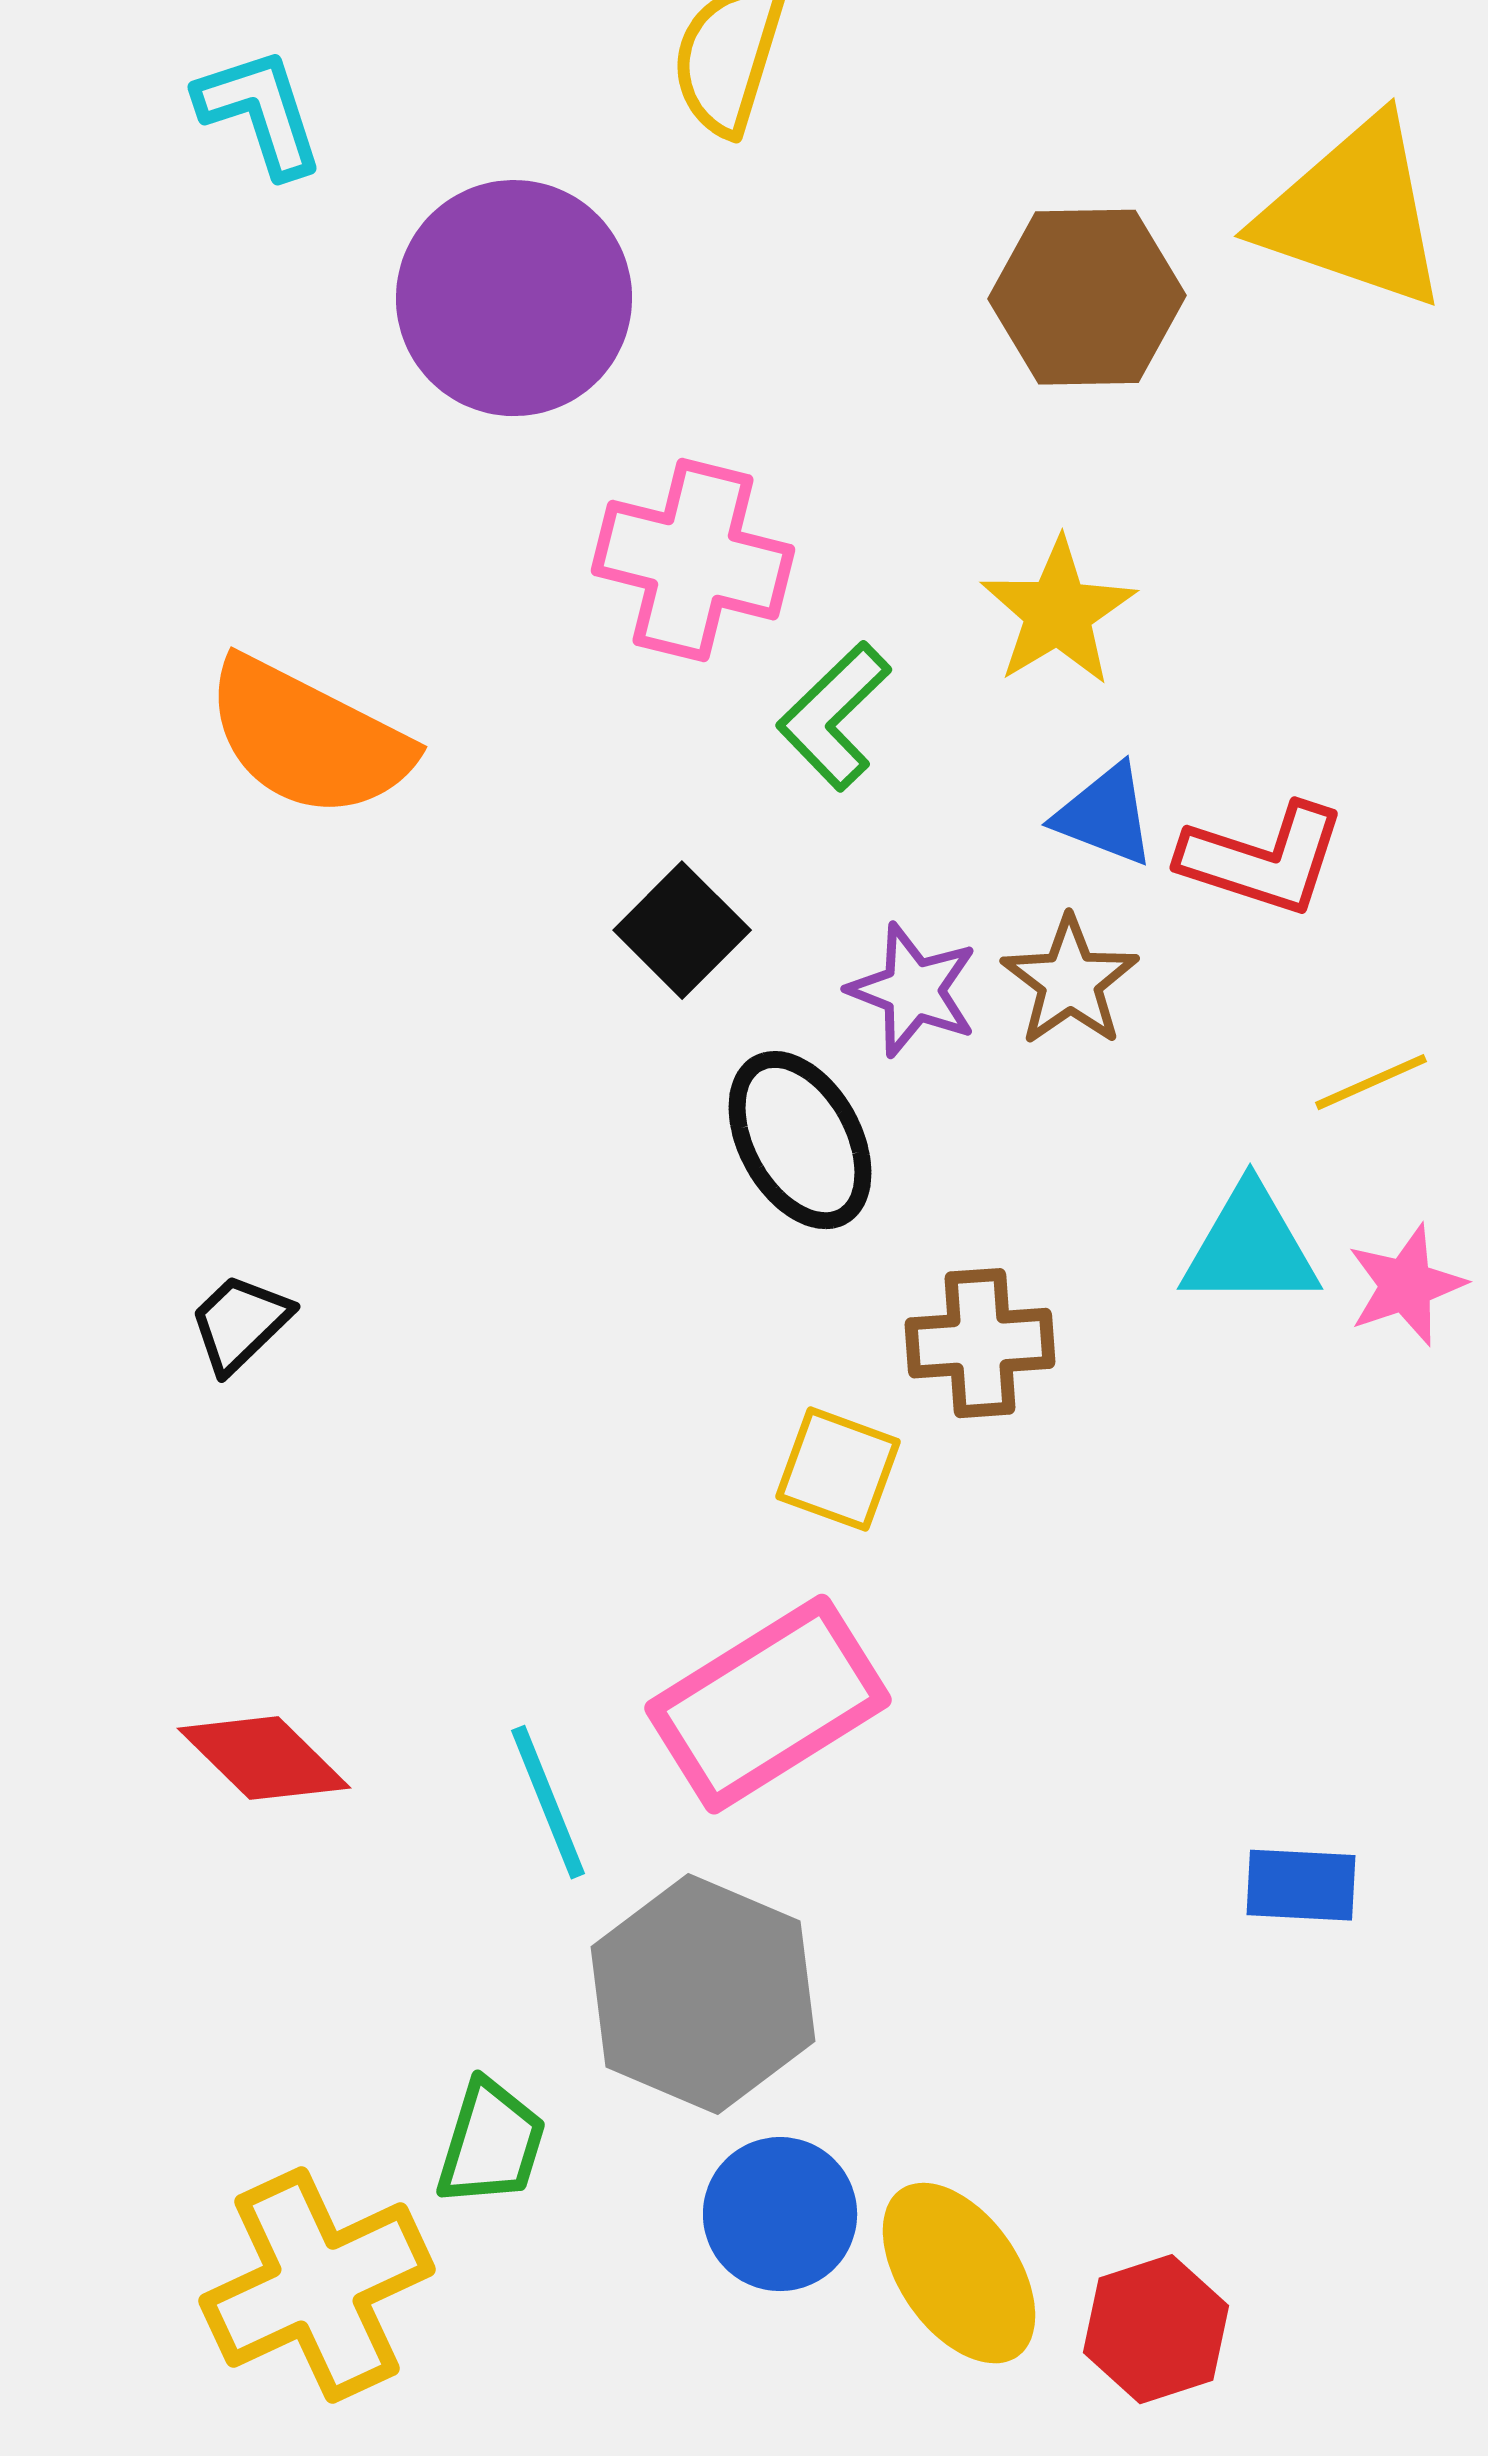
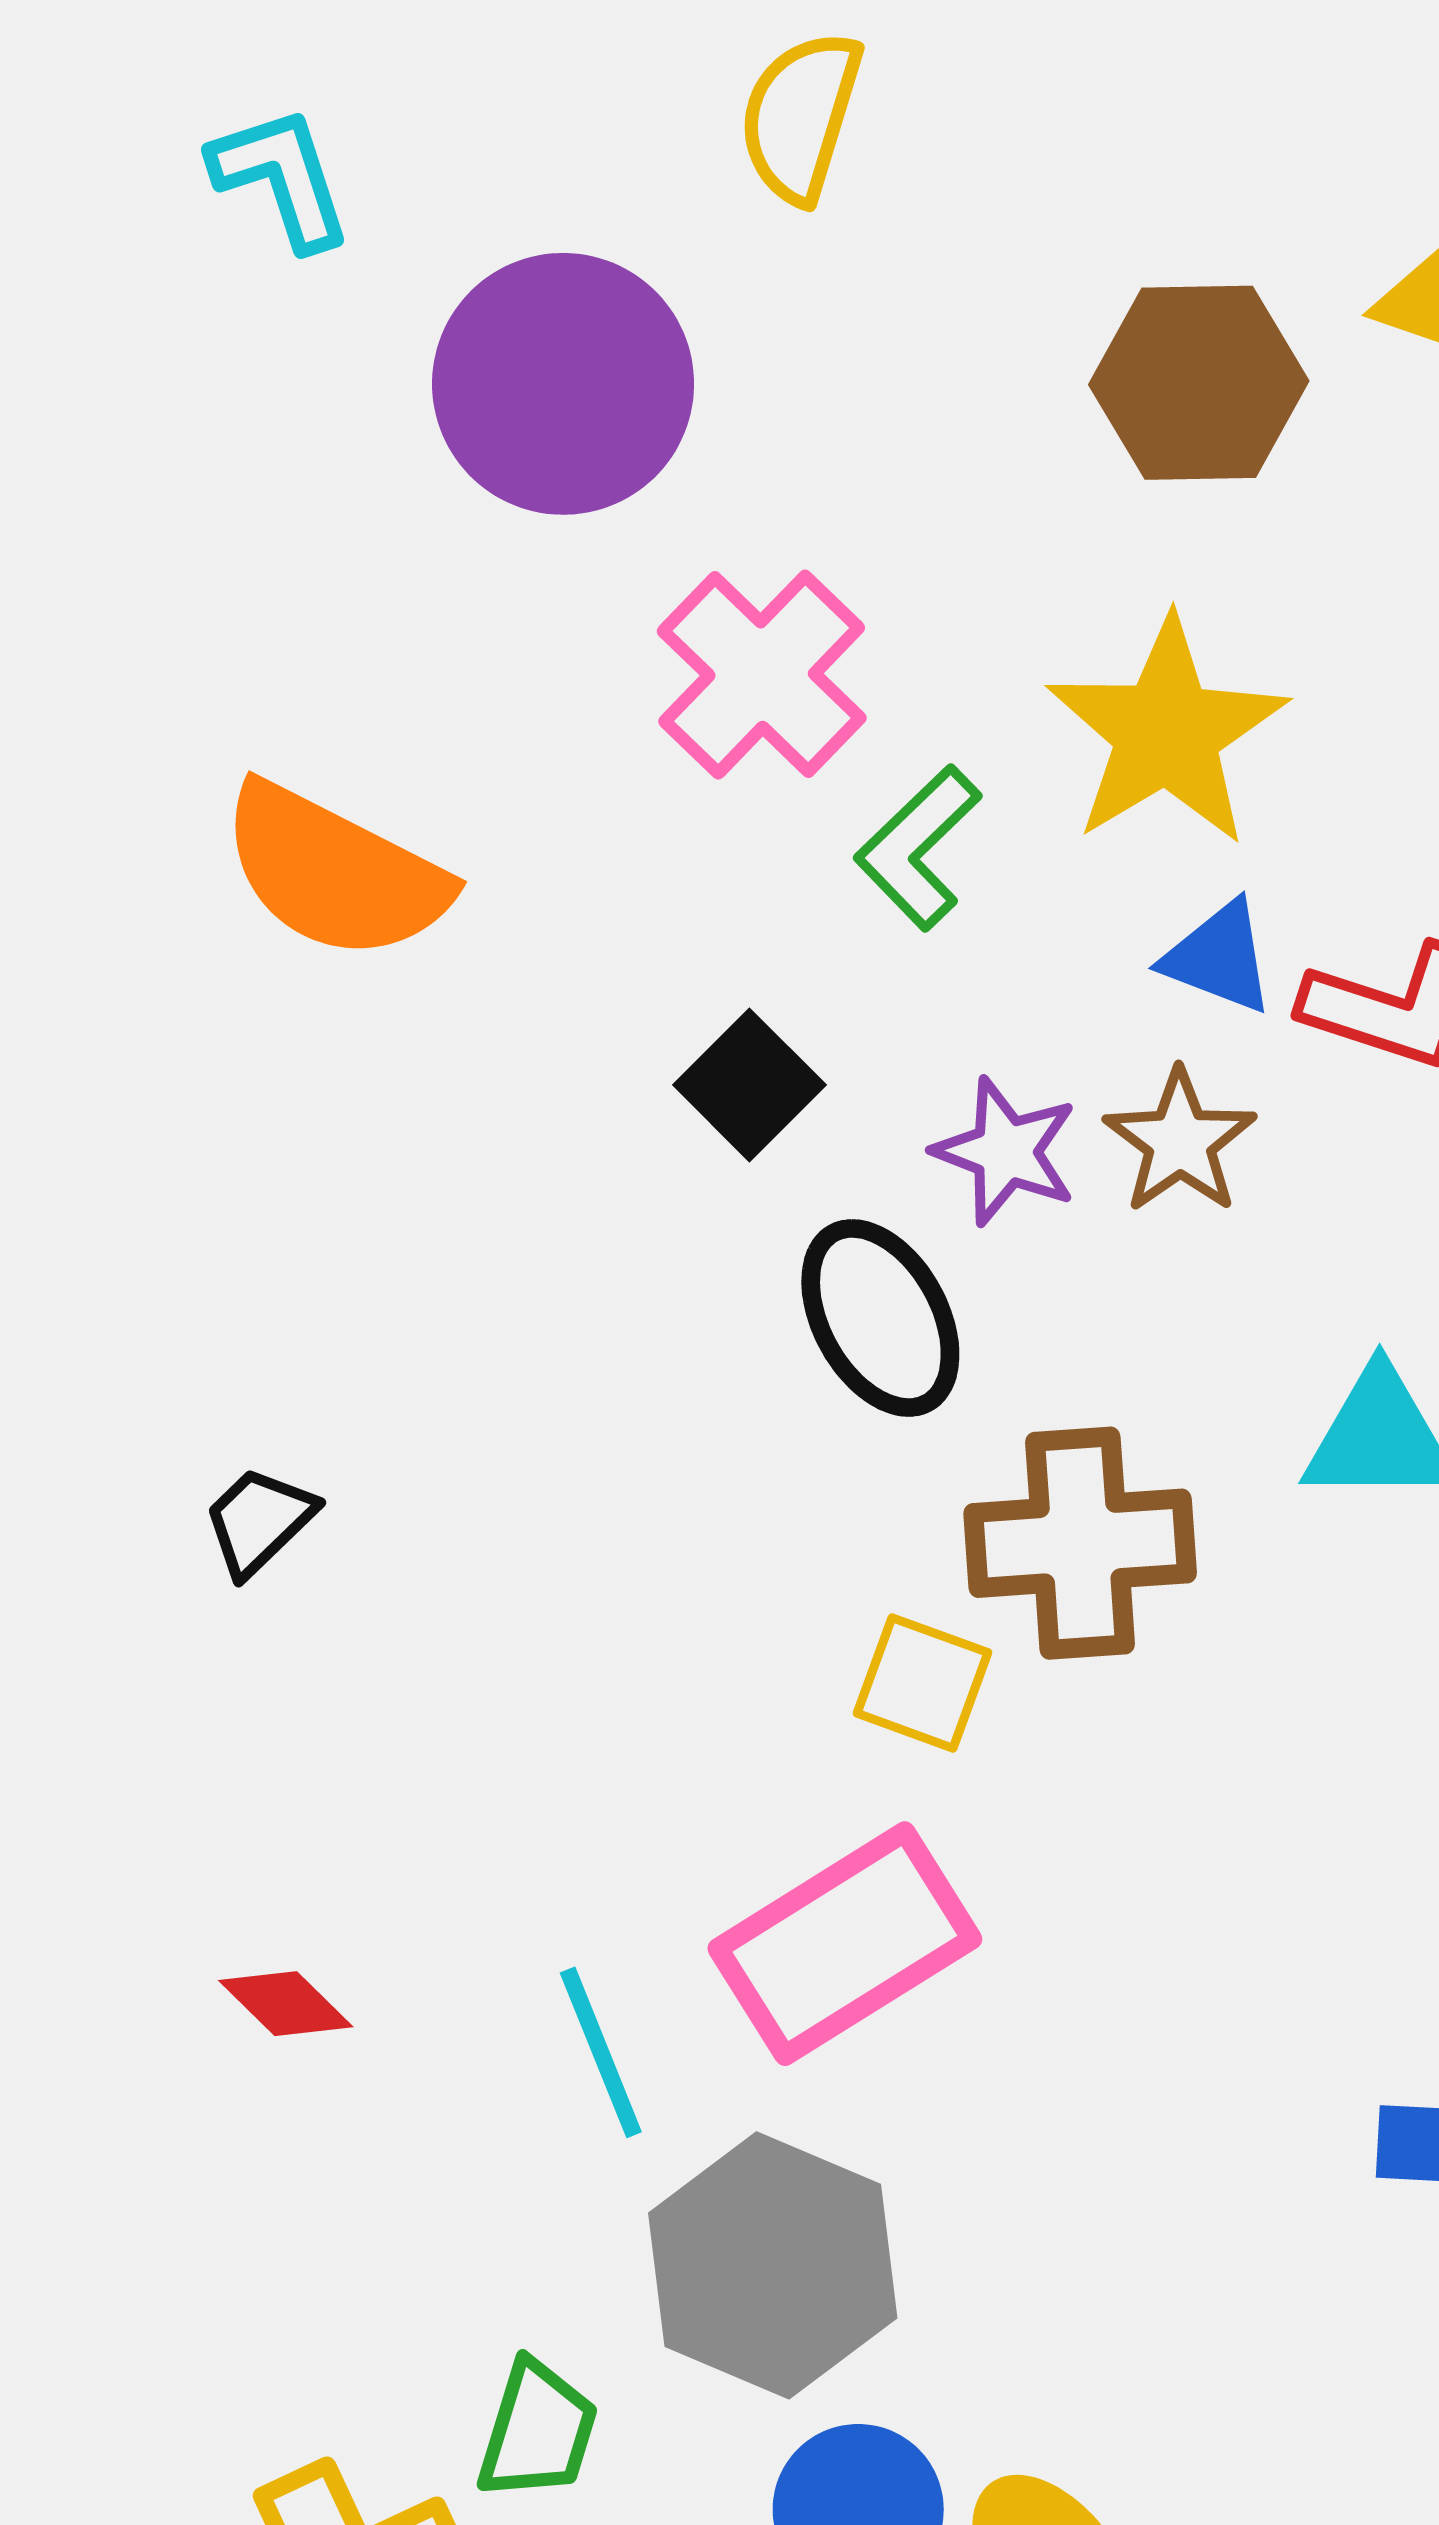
pink cross: (693, 560) -> (762, 675), turned 30
yellow star: (1058, 612) -> (1167, 732), size x1.4
brown cross: (980, 1343) -> (1080, 1543), size x1.4
red diamond: (264, 1758) -> (286, 2004), size x0.7

